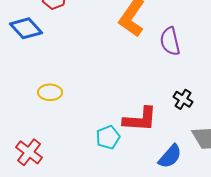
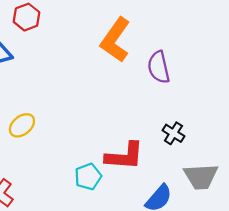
yellow ellipse: (50, 92) -> (22, 125), turned -40

